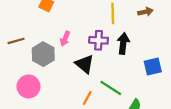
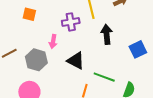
purple cross: (99, 40) -> (71, 22), moved

